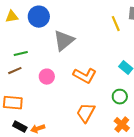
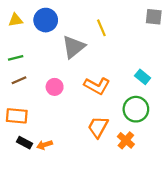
yellow line: (116, 24) -> (101, 28), moved
green line: (21, 54) -> (16, 58), moved
green circle: (120, 97) -> (136, 109), size x1.5
orange cross: (122, 125) -> (126, 140), moved

